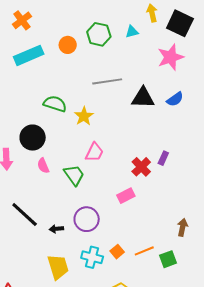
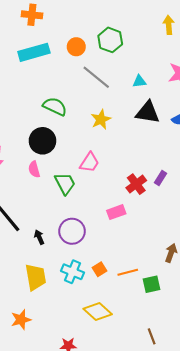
orange cross: (22, 20) -> (32, 15), turned 36
cyan triangle: (132, 32) -> (139, 81), moved
gray line: (107, 81) -> (96, 77), moved, turned 40
yellow star: (84, 116) -> (101, 119), moved
black circle: (33, 138) -> (42, 141), moved
black arrow: (56, 229) -> (39, 237), turned 64

